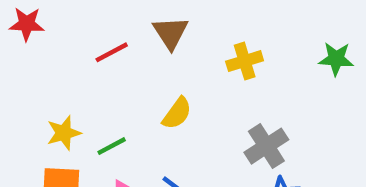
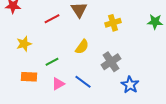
yellow star: (64, 133) -> (24, 44), moved
gray cross: (266, 146) -> (111, 62), moved

